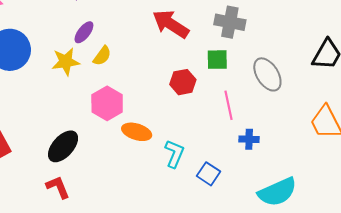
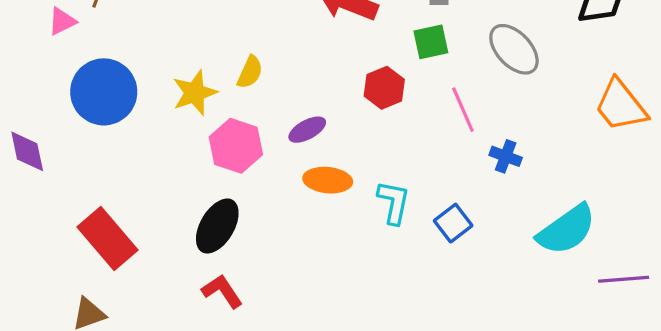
purple ellipse: (84, 32) -> (307, 130), moved, turned 35
pink hexagon: (107, 103) -> (236, 146), moved
blue cross: (249, 139) -> (506, 156), turned 30
blue square: (208, 174) -> (453, 223), turned 30

